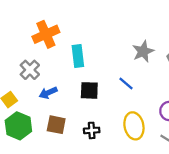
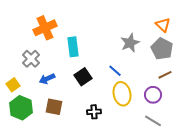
black square: (89, 90) -> (83, 77), turned -36
yellow ellipse: (134, 126) -> (122, 94), moved
black cross: (92, 130) -> (94, 112), moved

